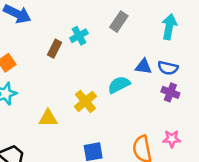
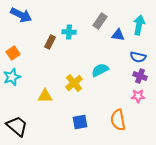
cyan cross: (79, 36) -> (69, 32), turned 32
blue triangle: (143, 67) -> (118, 35), moved
pink star: (172, 139) -> (138, 96), moved

